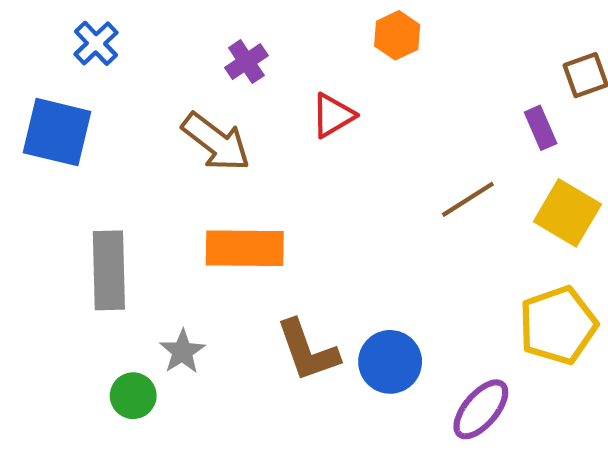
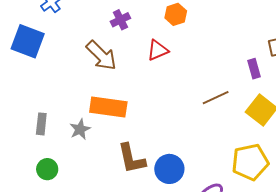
orange hexagon: (397, 35) -> (176, 14), moved
gray rectangle: (109, 270) -> (41, 124), moved, size x0.6
gray star: (182, 352) -> (80, 129), moved

